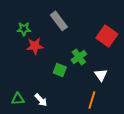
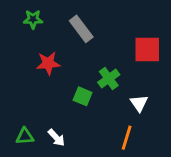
green star: (24, 29) -> (33, 19), moved
red square: (107, 36) -> (147, 50), turned -35

